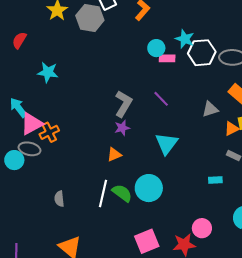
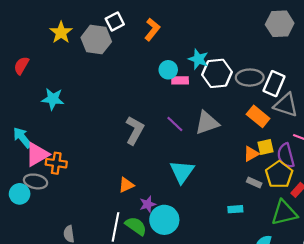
gray triangle: (210, 109) -> (207, 123), moved, size x1.4
purple star: (122, 128) -> (148, 204), moved
orange cross: (49, 132) -> (56, 163), turned 36

